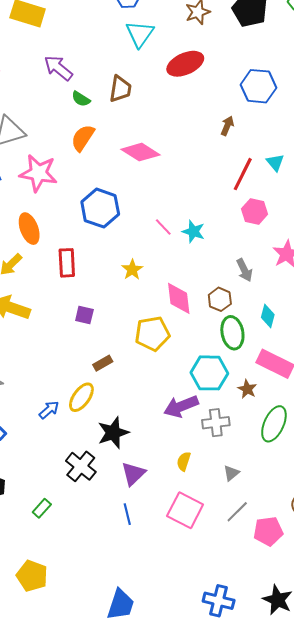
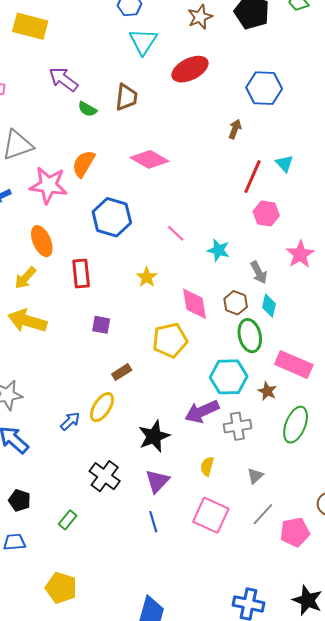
orange semicircle: (83, 138) -> (84, 164), moved
cyan star: (193, 232) -> (218, 250), moved
cyan diamond: (268, 316) -> (269, 306), moved
black star: (113, 433) -> (154, 436), moved

